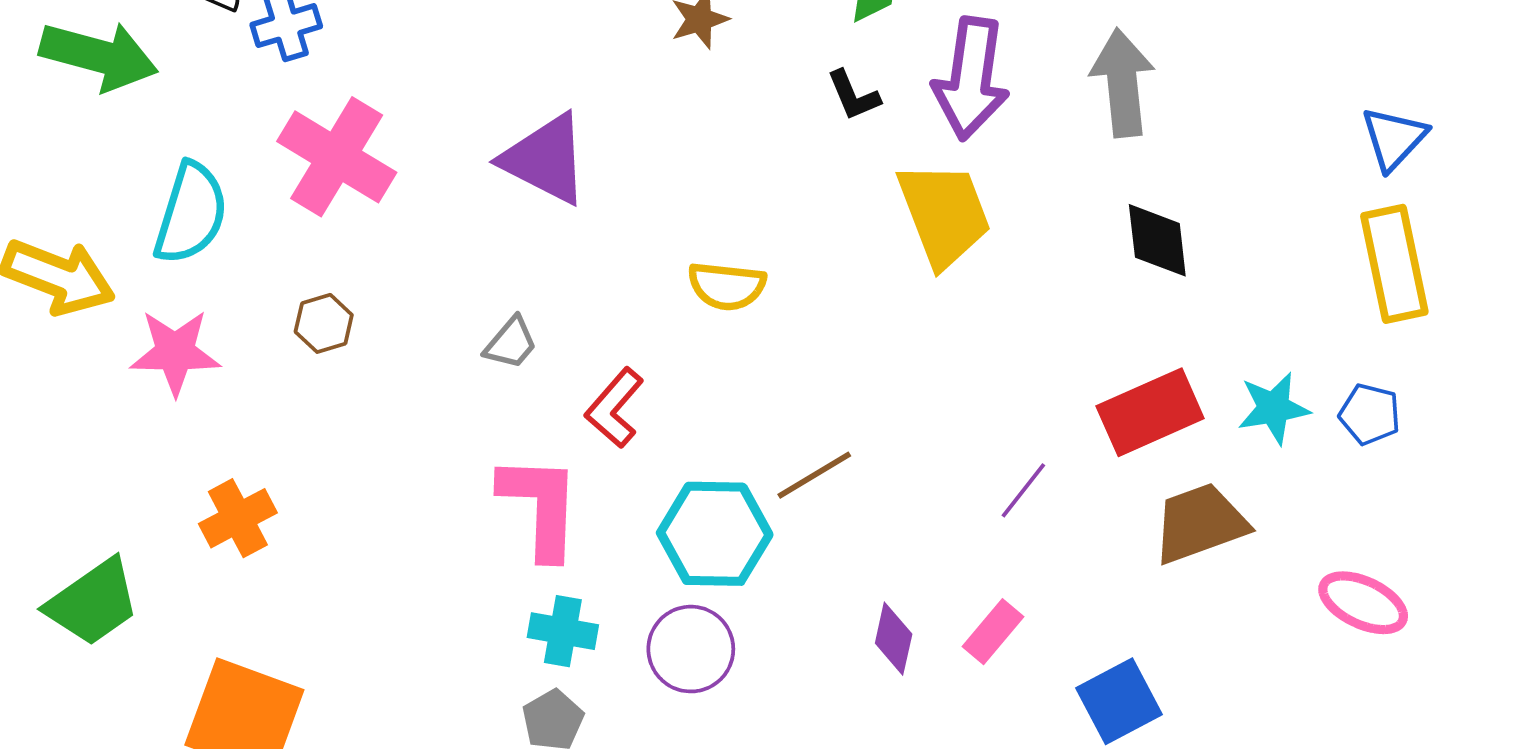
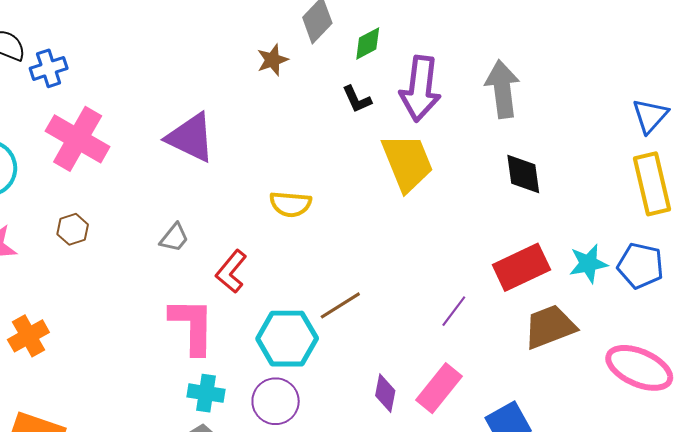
blue pentagon: (1370, 414) -> (641, 266), size x1.4
pink ellipse: (1363, 603) -> (639, 368), size x1.4
pink rectangle: (993, 632) -> (439, 388), size x1.4

